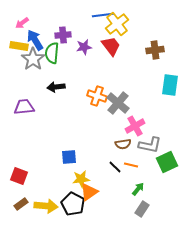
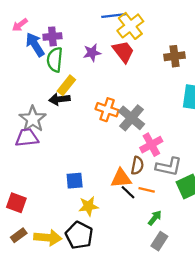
purple cross: (63, 35) -> (52, 36), moved
yellow rectangle: (19, 46) -> (66, 85), moved, turned -60
gray star: (33, 59) -> (33, 119), moved
purple trapezoid: (24, 107) -> (27, 138), moved
brown semicircle: (123, 144) -> (137, 166), turned -70
orange triangle: (89, 192) -> (121, 178), moved, turned 30

